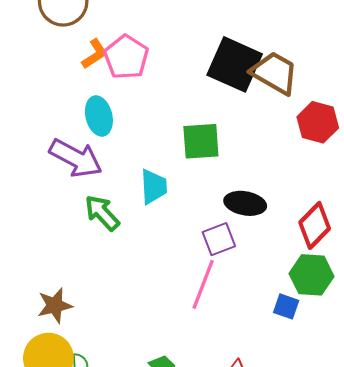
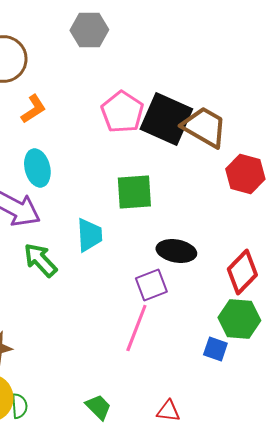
pink pentagon: (126, 57) -> (122, 112), moved

